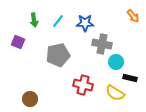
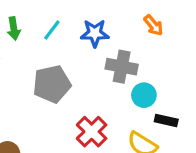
orange arrow: (133, 16) -> (153, 25), moved
red cross: (83, 85) -> (92, 132), turned 30

